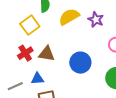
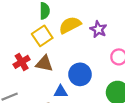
yellow square: (30, 25) -> (42, 36), moved
blue triangle: (37, 79) -> (61, 92), moved

